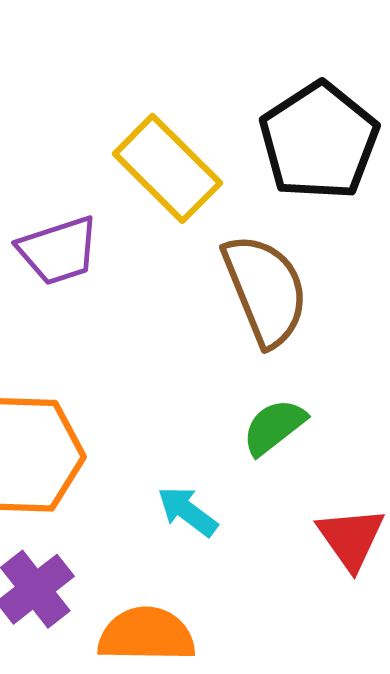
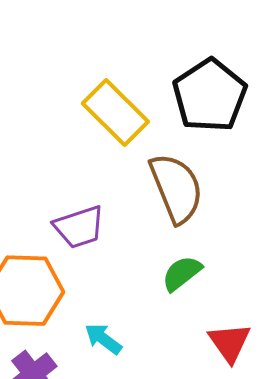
purple trapezoid: (58, 251) -> (79, 227), moved
cyan arrow: (188, 511) -> (103, 339), moved

